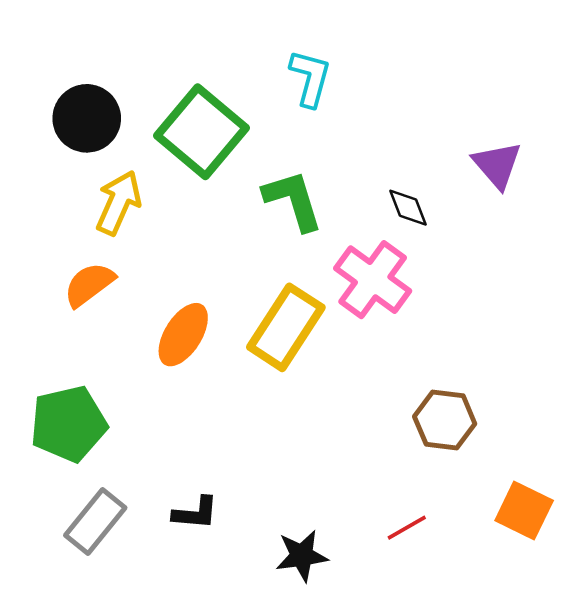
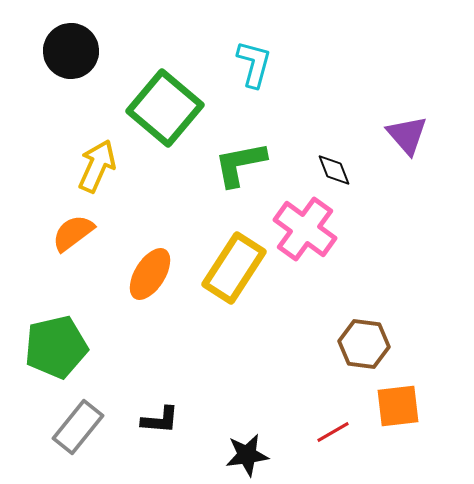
black circle: (87, 118) -> (71, 51), moved
green L-shape: (293, 200) -> (240, 164), turned -84
orange square: (524, 511) -> (398, 406), moved, turned -33

